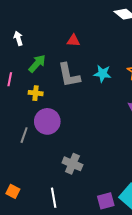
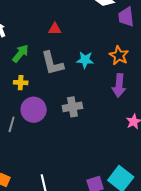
gray cross: (72, 164) -> (72, 107), moved, turned -30

